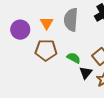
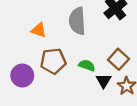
orange triangle: (47, 23) -> (39, 30), moved, turned -32
purple circle: (20, 30) -> (22, 76), moved

